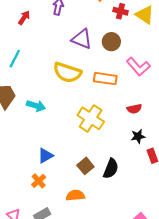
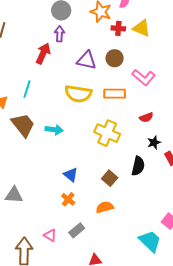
red arrow: (24, 18) -> (43, 53), moved, size x1.5
blue triangle: (45, 156) -> (71, 175), turned -42
black semicircle: (111, 169) -> (138, 166), moved

